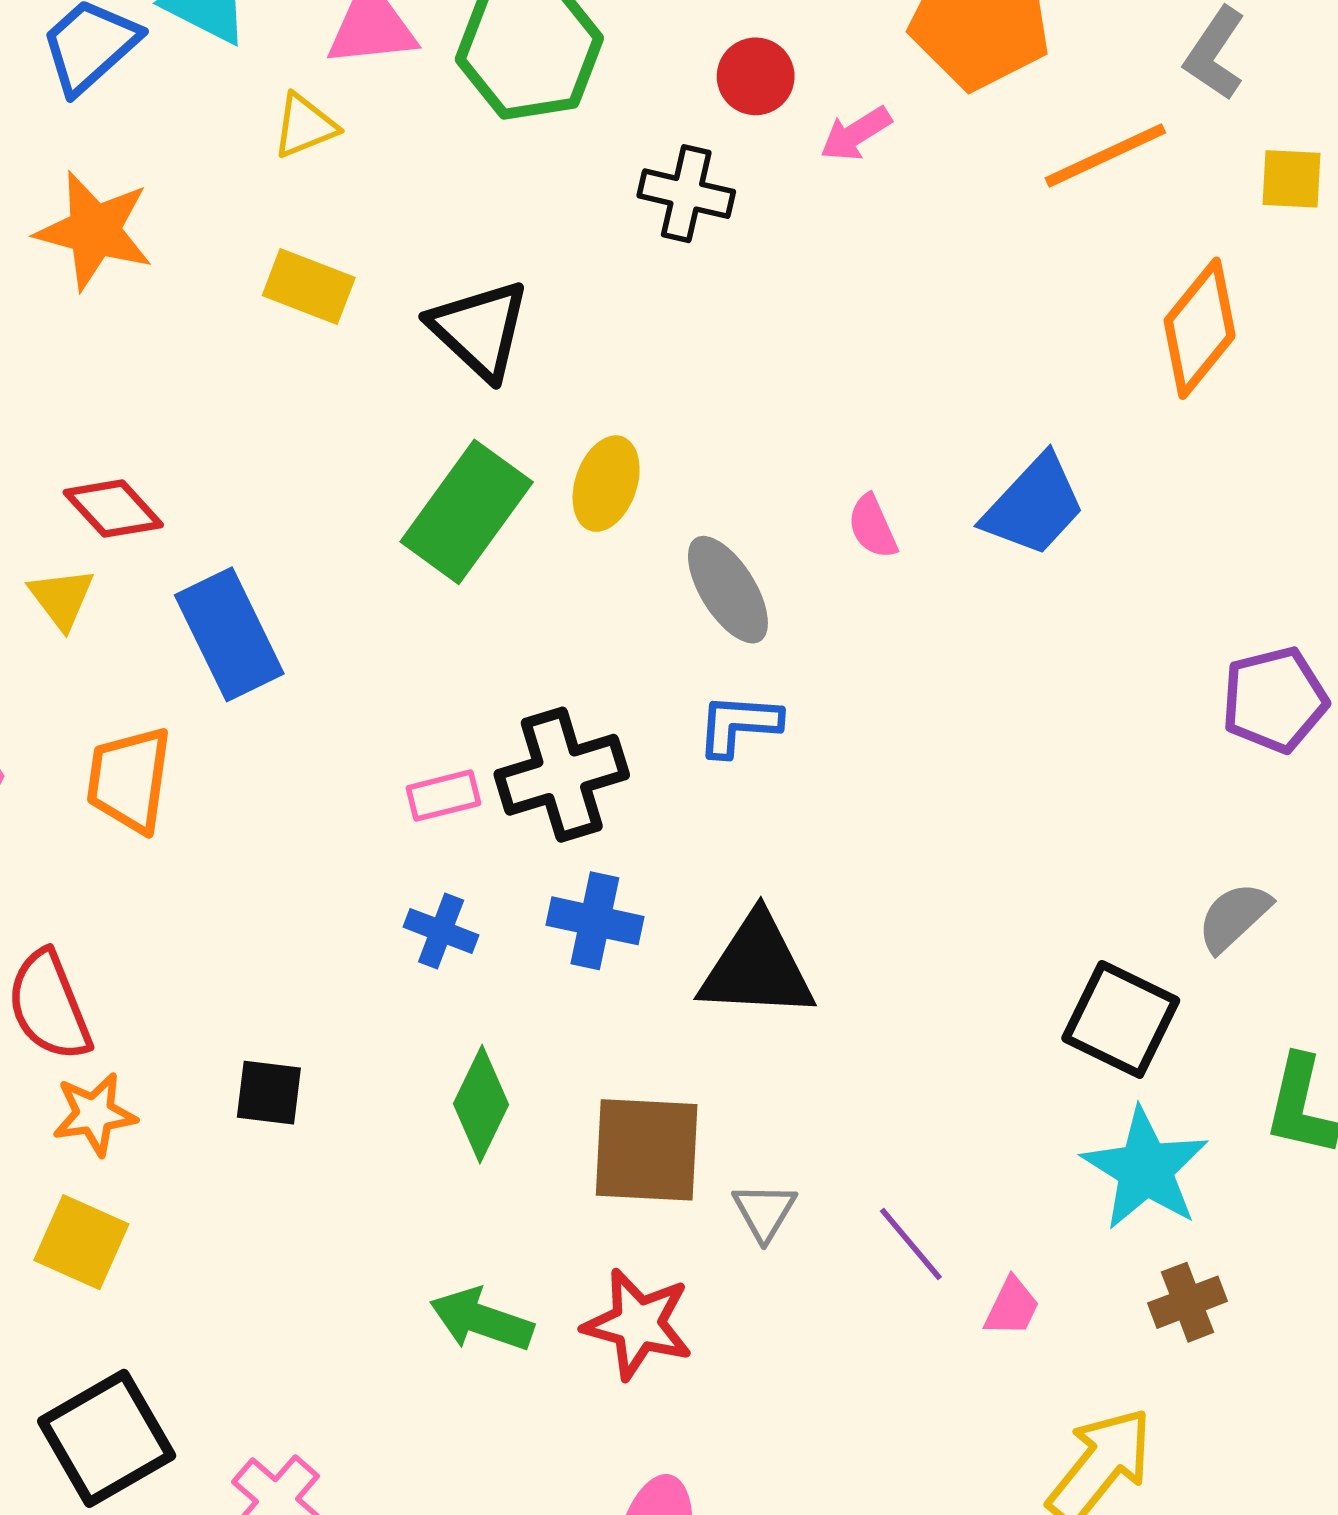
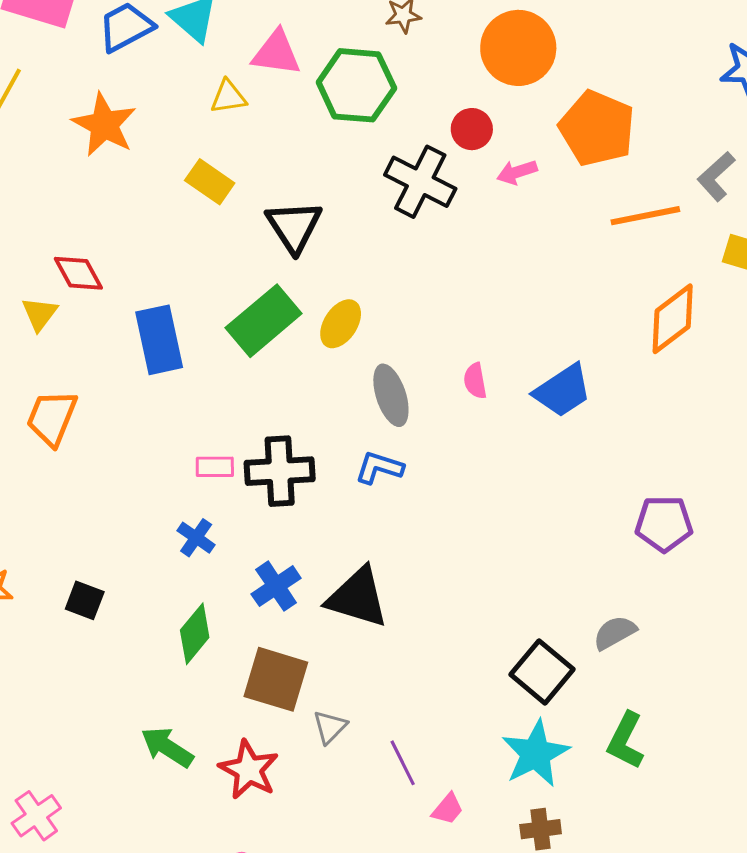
black cross: (686, 194) -> (420, 182), size x1.4
blue rectangle: (229, 634) -> (159, 340), moved
blue cross: (595, 921) -> (276, 586), moved, turned 30

